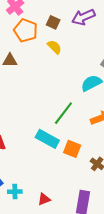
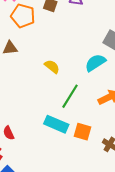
yellow semicircle: (54, 47) -> (52, 67), moved

